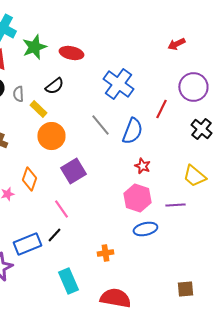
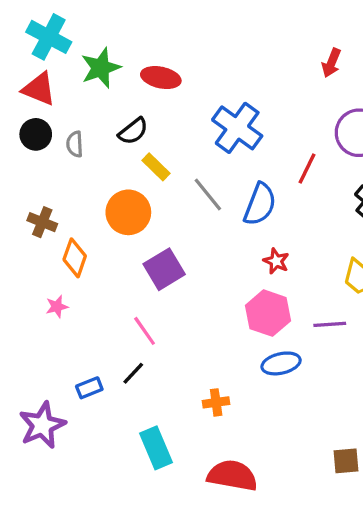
red arrow: (176, 44) -> (331, 63), turned -42
yellow rectangle: (38, 109) -> (156, 167), moved
orange diamond: (29, 179) -> (75, 258), moved
blue rectangle: (27, 244) -> (89, 388), size x0.6

